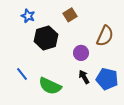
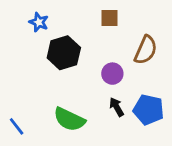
brown square: (70, 15) -> (110, 18), moved, turned 32
blue line: (22, 74) -> (17, 126), moved

